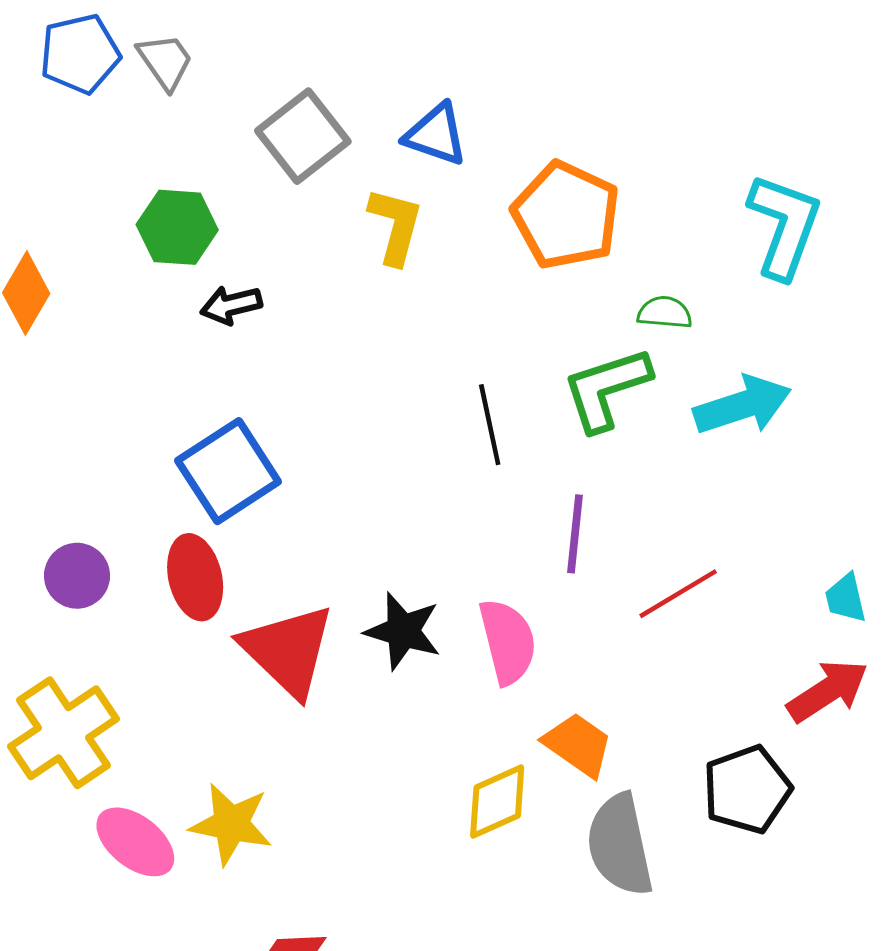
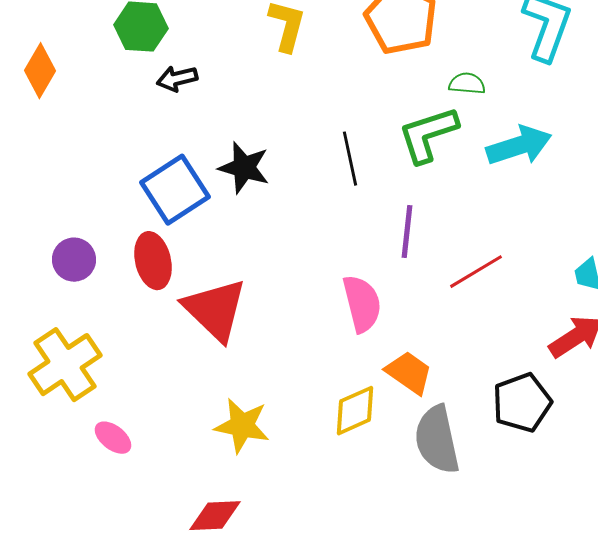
black star: (403, 631) -> (244, 168), moved
yellow star: (231, 824) -> (242, 426), moved
pink ellipse: (135, 842) -> (113, 438), size x0.7

